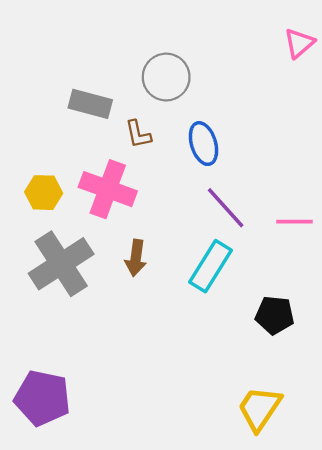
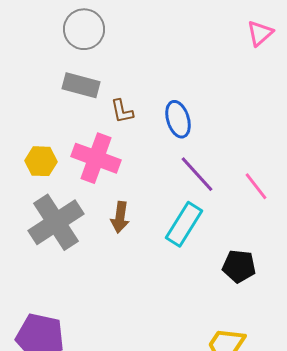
gray circle: (166, 77) -> (84, 29), moved
pink line: (295, 222) -> (256, 186), turned 52

